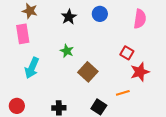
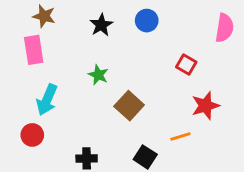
pink semicircle: (140, 19) -> (224, 28), moved
red square: (127, 53) -> (186, 65), moved
red circle: (17, 106) -> (32, 135), moved

